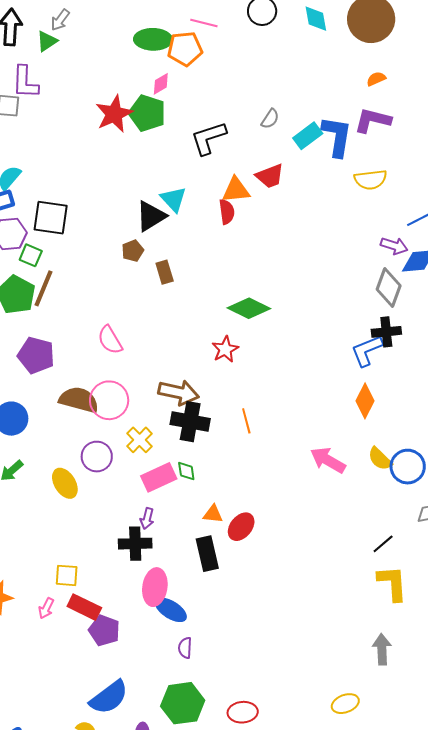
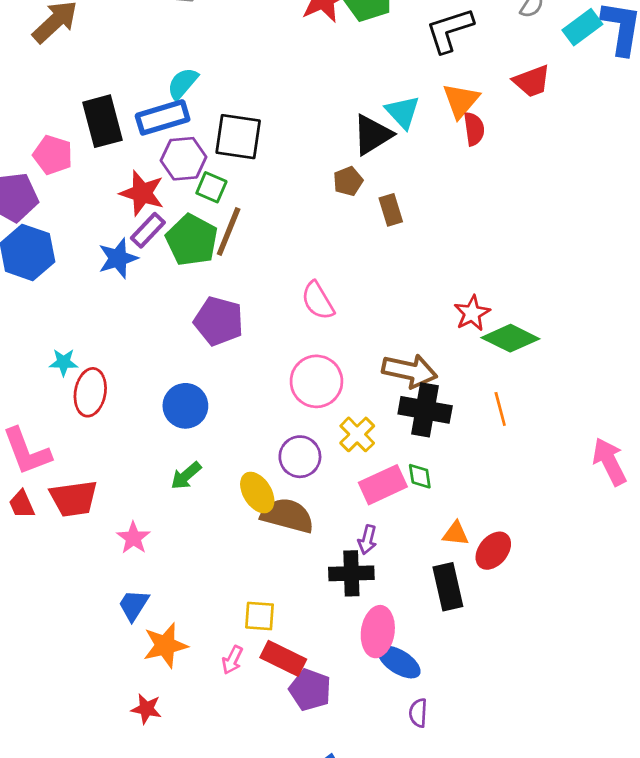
orange triangle: (236, 190) -> (461, 100), moved, turned -44
green diamond: (249, 308) -> (510, 338), moved
brown semicircle: (79, 400) -> (287, 516), moved
pink arrow: (328, 460) -> (609, 462), turned 33

